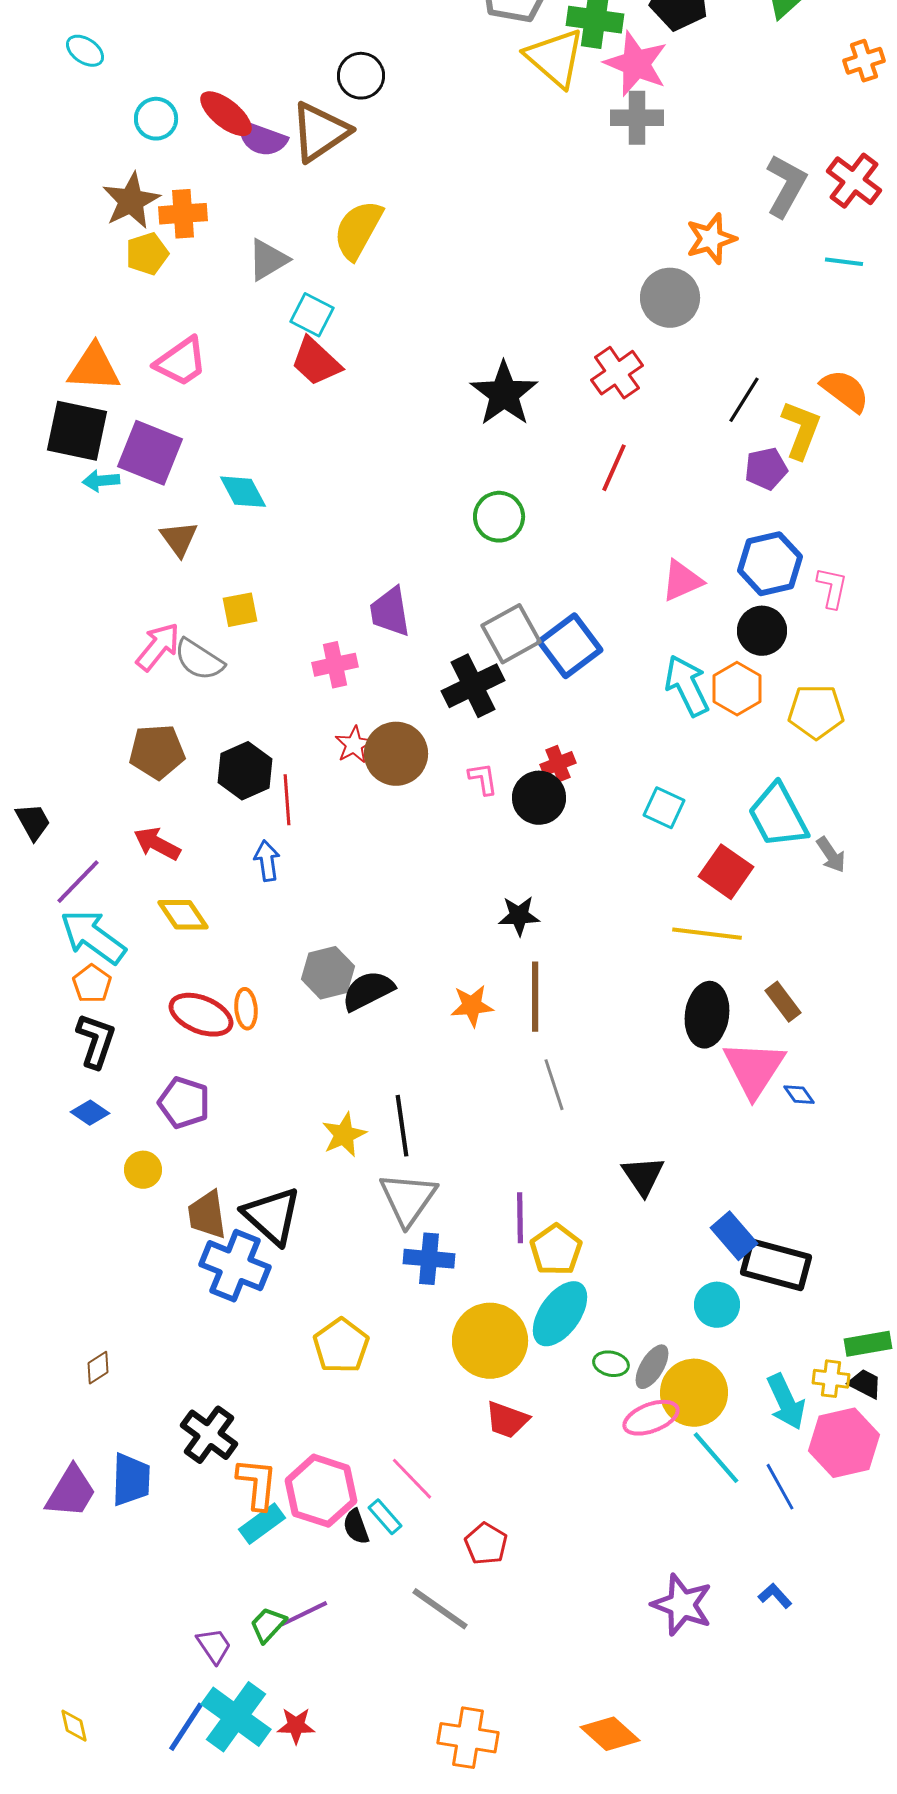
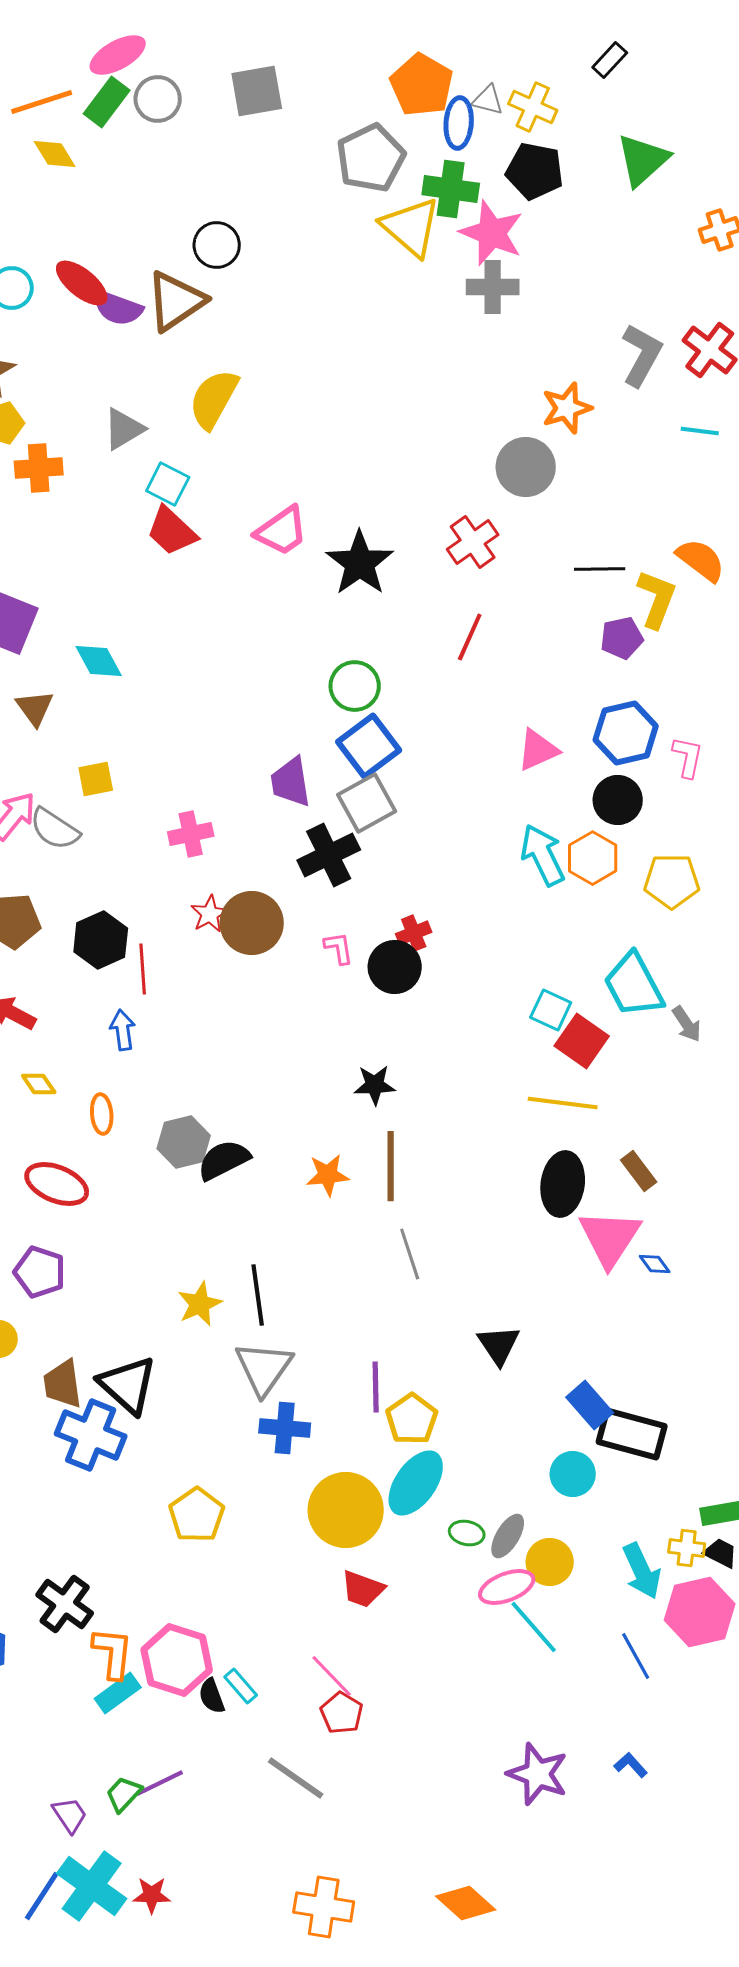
orange cross: (183, 214) -> (39, 468), moved
pink trapezoid: (181, 362) -> (282, 531), moved
black line: (744, 400) -> (600, 569), turned 57
purple trapezoid: (390, 612) -> (291, 782), moved
blue square: (570, 646) -> (369, 746), moved
cyan square: (664, 808) -> (551, 1010), moved
yellow diamond: (183, 915) -> (39, 1084), size x0.7
orange ellipse: (246, 1009) -> (102, 1114), moved
yellow circle: (694, 1393) -> (550, 1562), size x0.7
cyan line: (716, 1458) -> (534, 1627), moved
pink line: (412, 1479) -> (332, 1676), moved

